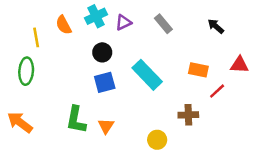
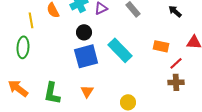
blue square: (105, 82) -> (86, 56), size x1.4
brown cross: (188, 115) -> (176, 82), moved
green L-shape: (76, 120) -> (52, 93), moved

